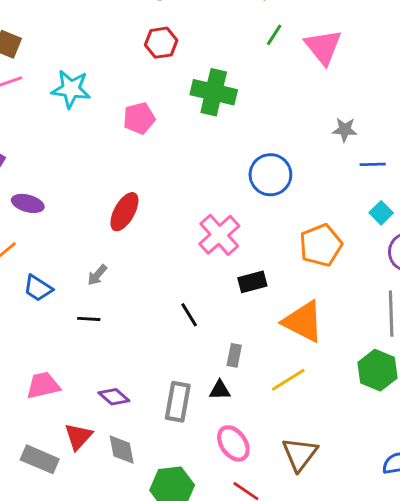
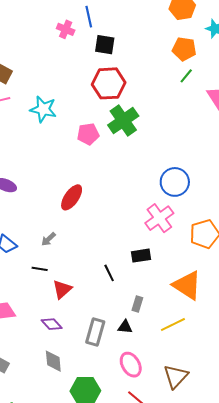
green line: (274, 35) -> (186, 76), moved
red hexagon: (161, 43) -> (109, 83), size x1.5
green cross: (214, 92) -> (123, 121), moved, turned 36
pink cross: (219, 235) -> (159, 218), moved
black rectangle: (252, 282) -> (141, 256), moved
red triangle: (78, 437) -> (62, 289), moved

